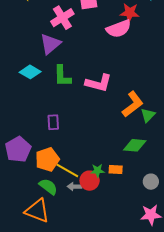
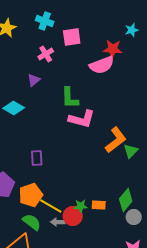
pink cross: (62, 18) -> (46, 54), size x0.7
purple triangle: (50, 44) -> (34, 80), size x0.6
green L-shape: (62, 76) -> (70, 98), moved
green diamond: (135, 145) -> (126, 200), moved, turned -55

